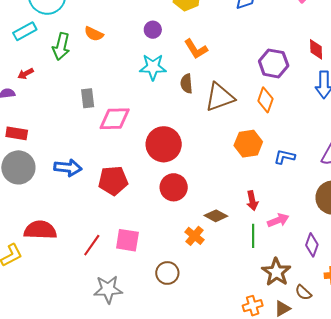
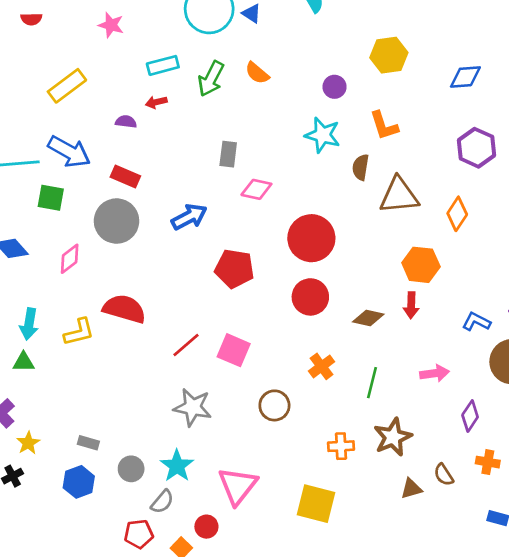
cyan rectangle: (25, 31) -> (163, 65), moved
purple hexagon: (274, 63) -> (476, 148), moved
pink diamond: (115, 119) -> (256, 189), size x0.7
blue L-shape: (284, 157) -> (476, 322), moved
blue arrow: (68, 168) -> (189, 217), moved, turned -48
red arrow: (252, 201) -> (411, 305), moved
brown diamond: (216, 216) -> (368, 318), moved, turned -30
green line: (253, 236) -> (372, 383), moved
brown star: (276, 272) -> (393, 437), moved
orange cross: (253, 306) -> (341, 446), moved

